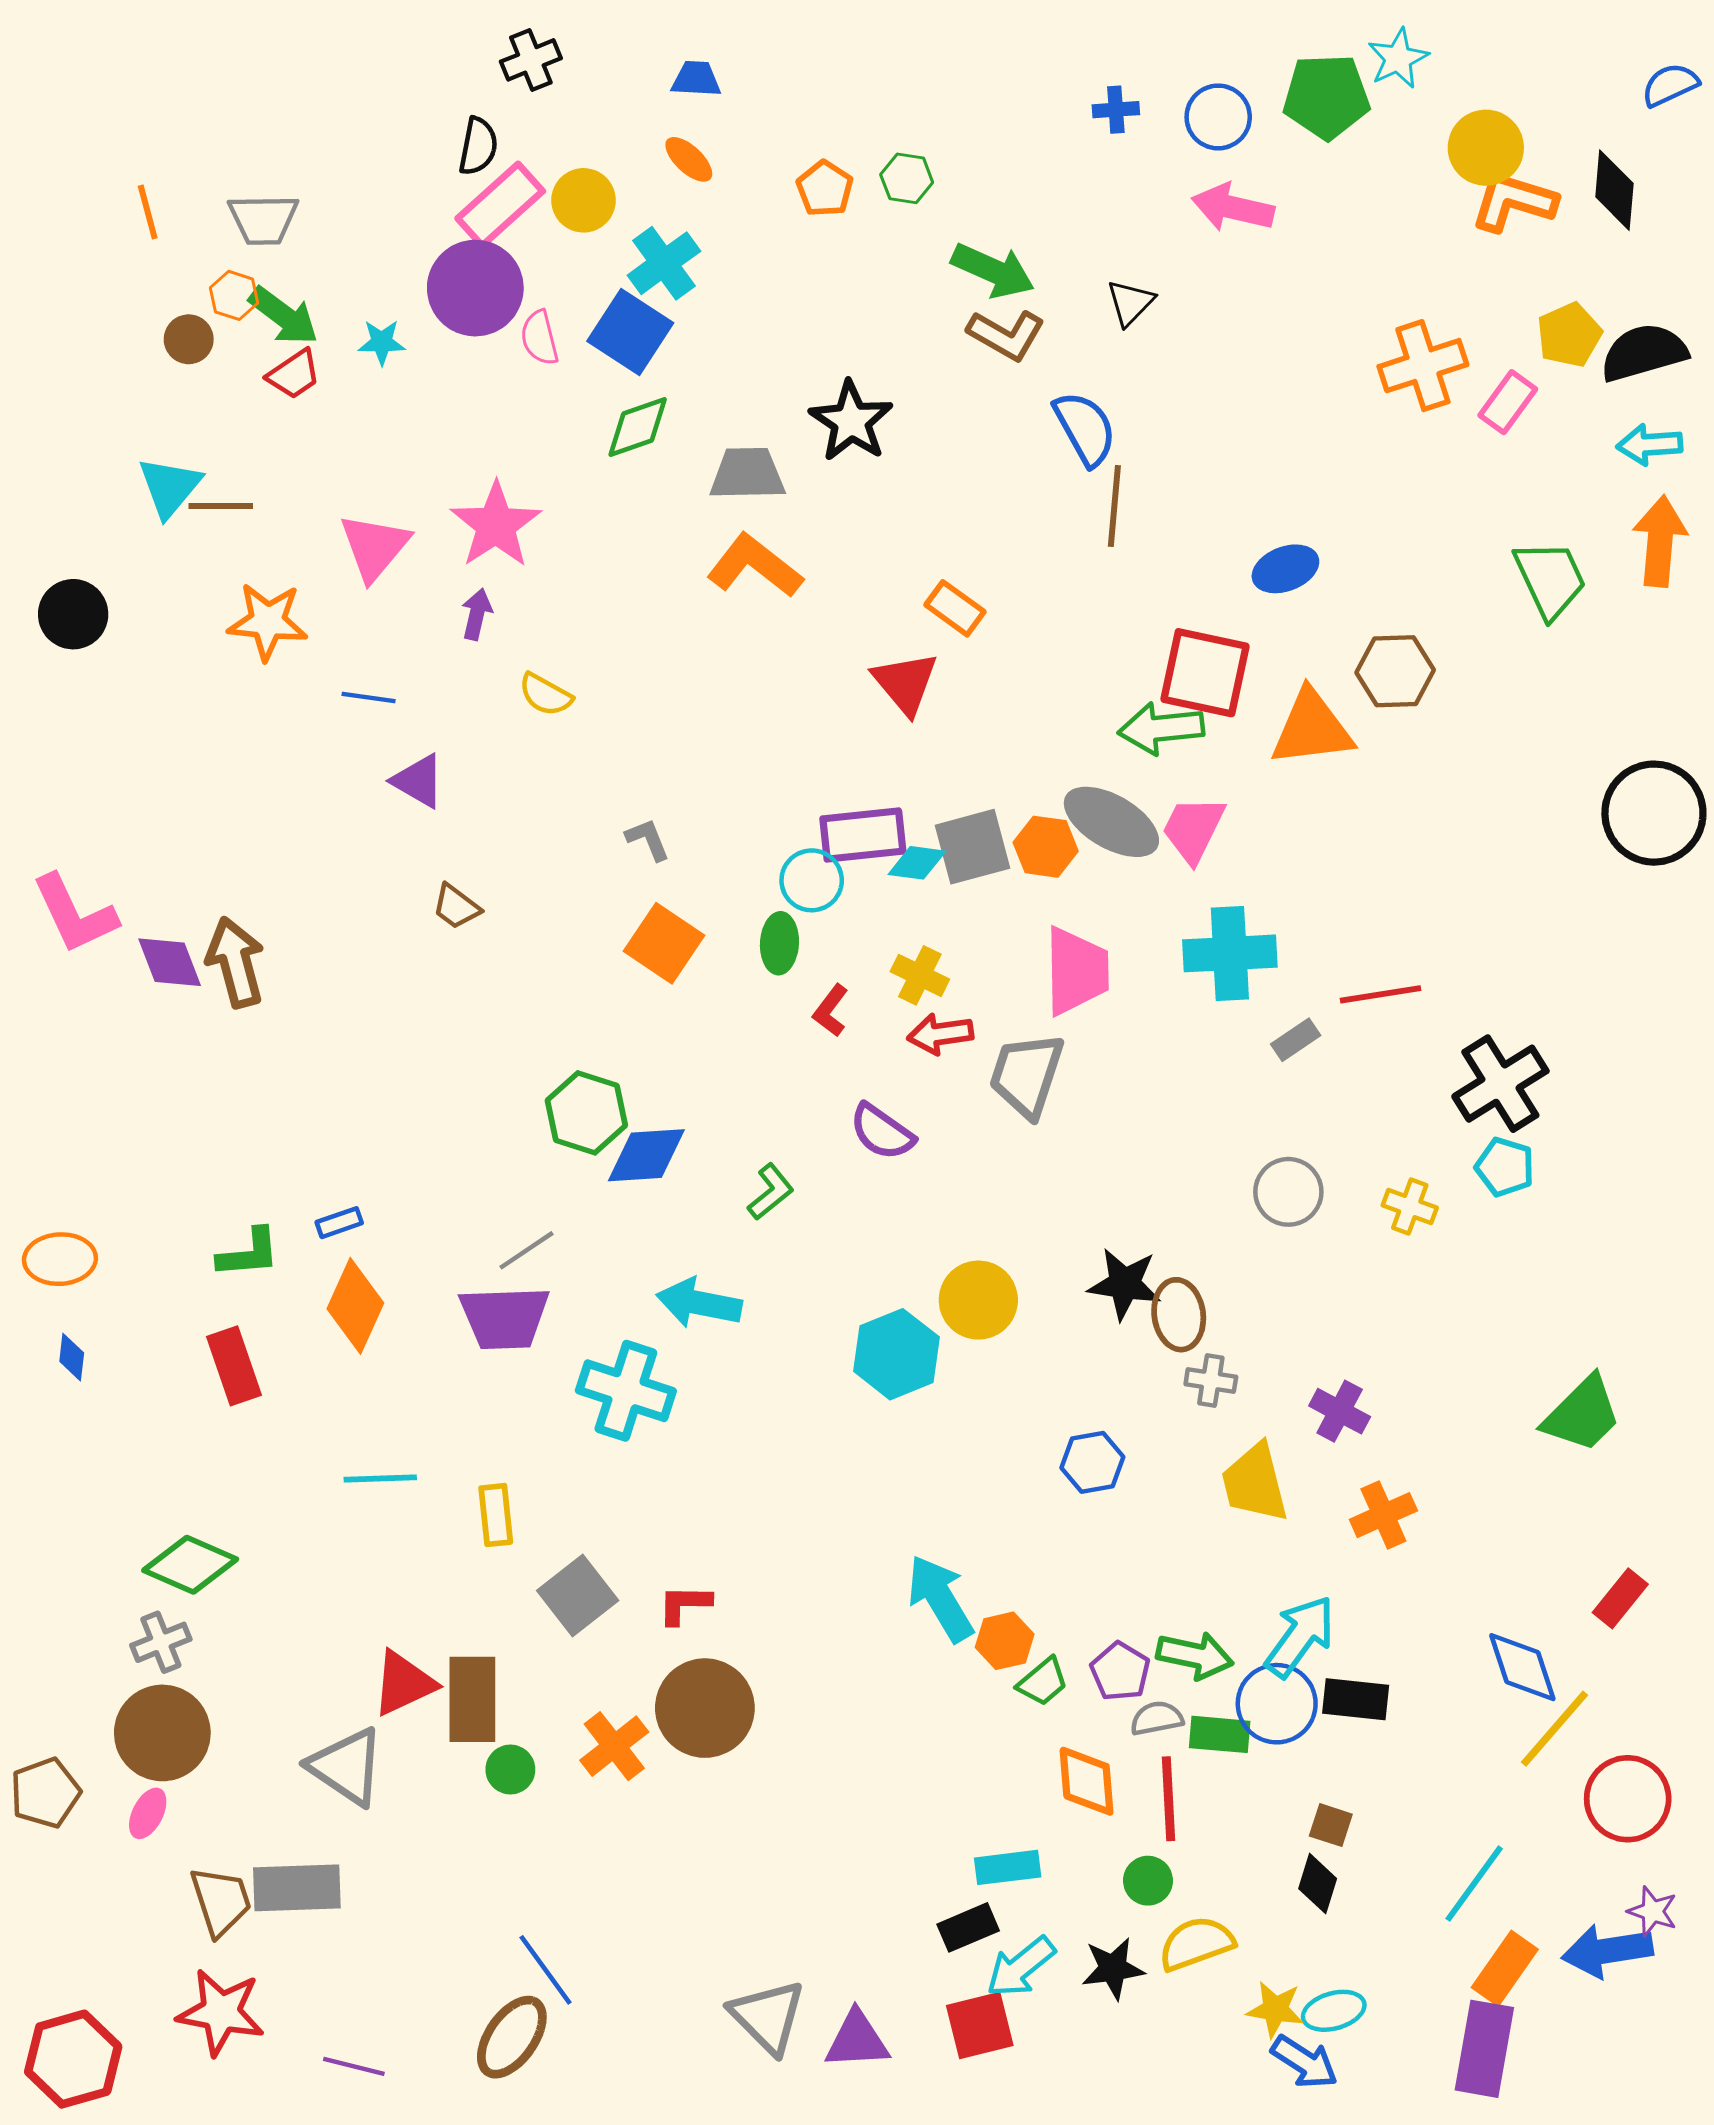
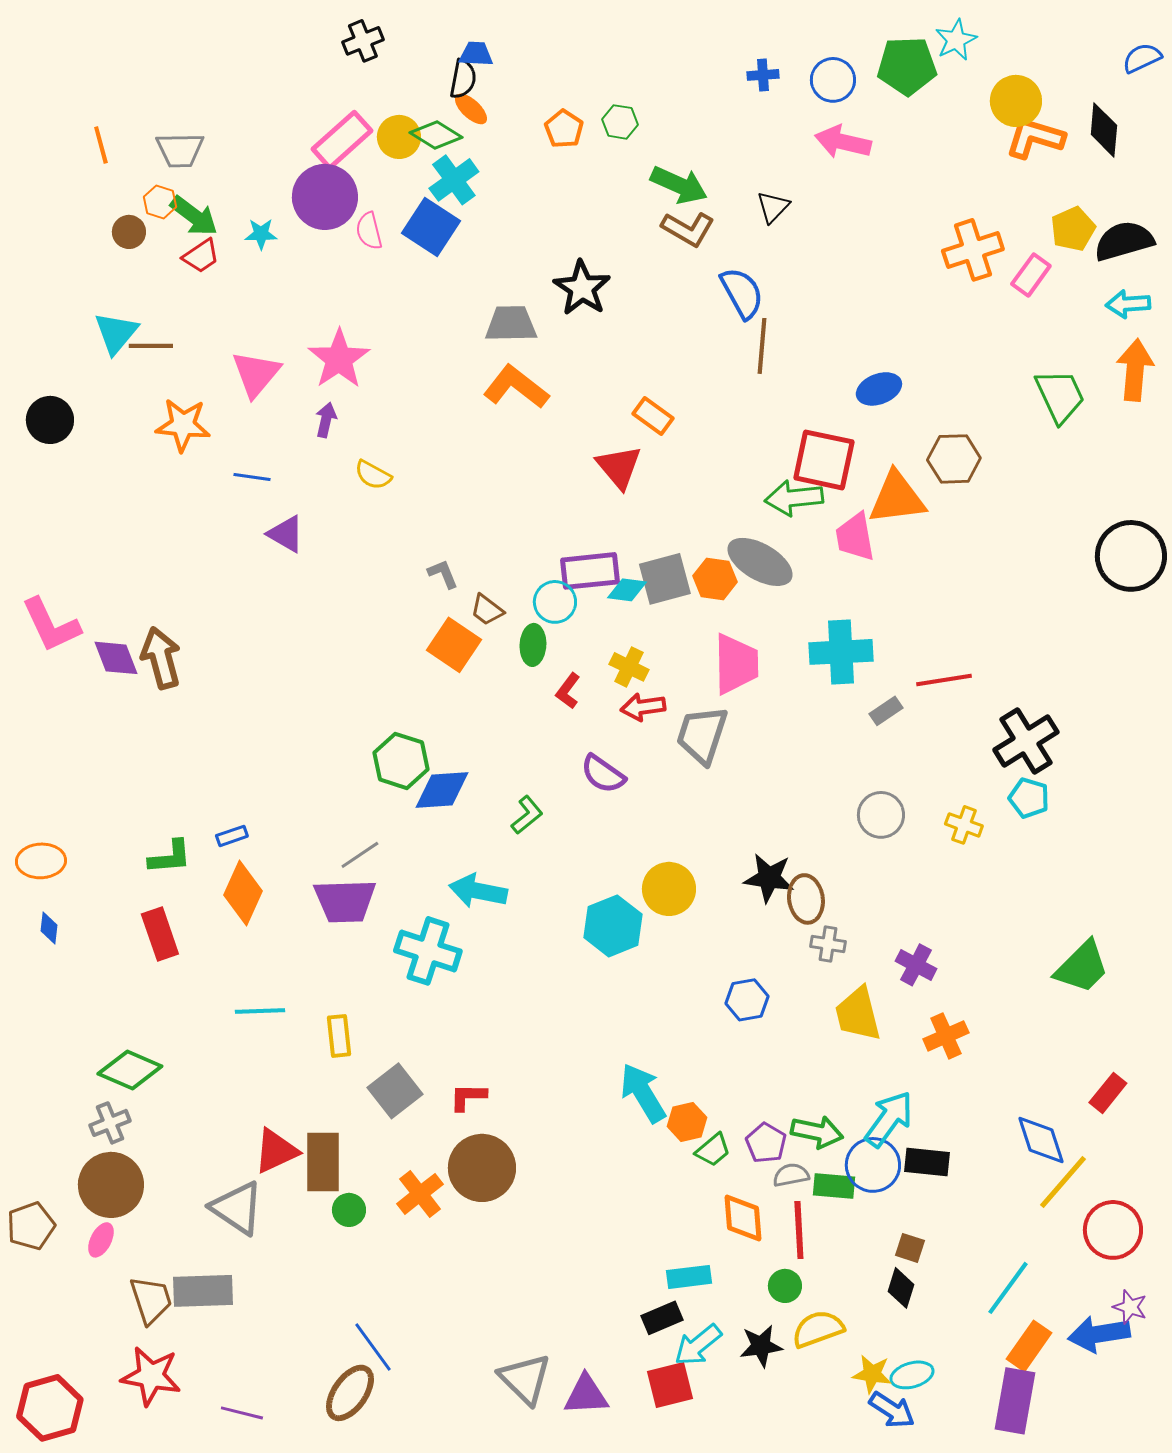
black semicircle: (478, 146) -> (463, 79), moved
green diamond: (638, 427) -> (436, 135), moved, turned 51
pink trapezoid: (1193, 829) -> (855, 537), moved, turned -36
brown trapezoid: (456, 907) -> (487, 610), moved

